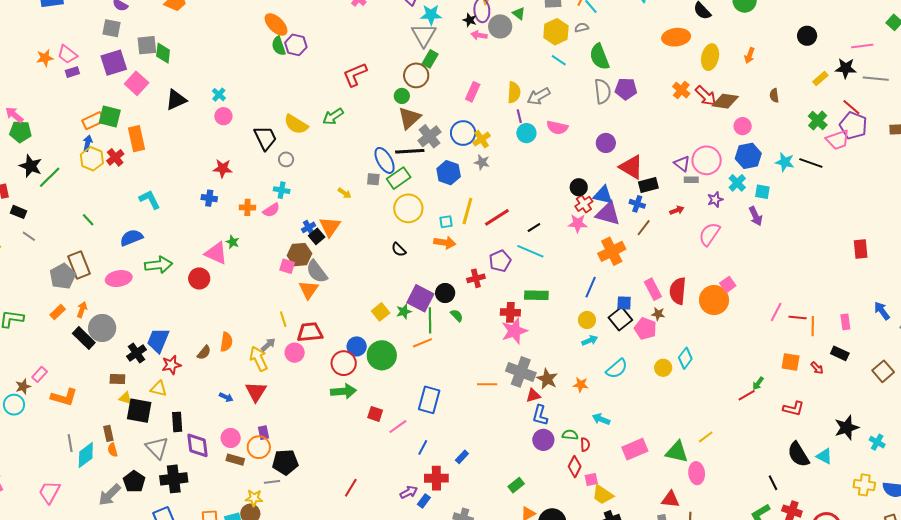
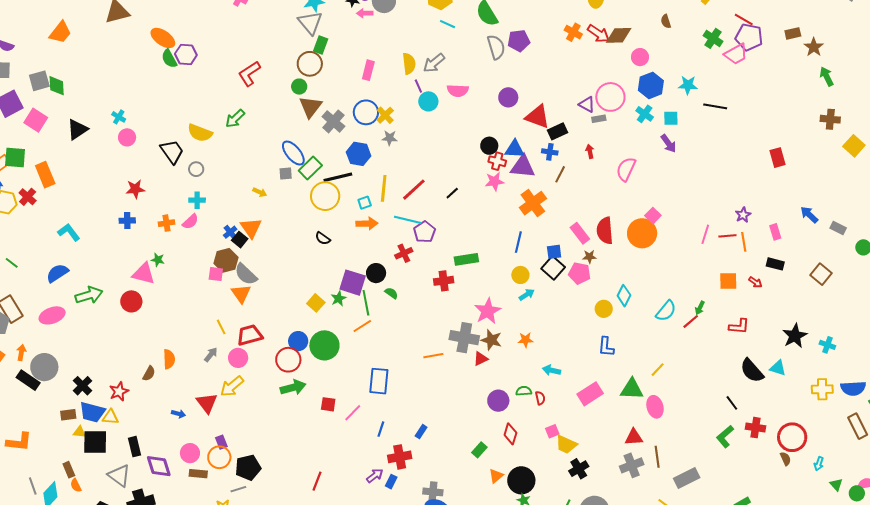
black line: (410, 151) -> (338, 177), moved
black line: (811, 163) -> (715, 106), moved
purple star: (715, 200) -> (743, 215), moved
red cross: (584, 204) -> (497, 161), turned -30
red arrow: (677, 210) -> (590, 151), turned -72
cyan line: (530, 251) -> (408, 220), moved
pink star: (514, 331) -> (488, 311), moved
blue trapezoid: (158, 340) -> (92, 412), moved, turned -88
yellow arrow: (259, 359) -> (232, 386), moved, turned -95
cyan semicircle: (617, 369) -> (666, 311), moved
blue L-shape: (540, 415) -> (606, 347), moved
red diamond: (575, 467) -> (510, 434), moved

